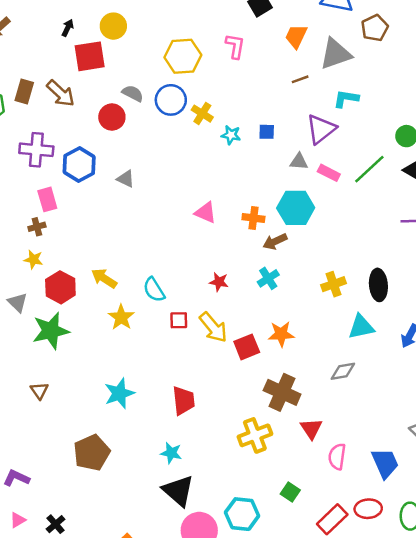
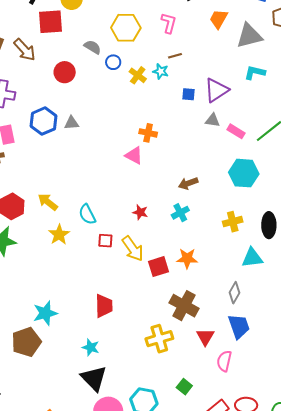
brown line: (300, 79) -> (175, 56), moved
gray semicircle: (133, 93) -> (93, 47), moved
blue circle: (171, 100) -> (113, 62), size x0.6
purple triangle: (321, 129) -> (216, 90), moved
cyan star: (231, 135) -> (161, 71), moved
blue hexagon: (79, 164) -> (44, 121), moved
gray triangle: (126, 179) -> (72, 123), turned -35
cyan hexagon: (296, 208) -> (244, 173), moved
orange cross: (253, 218) -> (148, 133), moved
gray diamond: (343, 371) -> (235, 293), turned -55
cyan star: (119, 393) -> (45, 313), moved
blue trapezoid: (385, 463) -> (239, 326), moved

